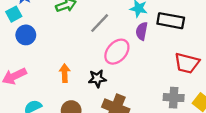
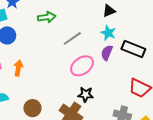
orange arrow: (65, 73) -> (18, 68), moved
black star: (97, 79) -> (86, 94), moved

